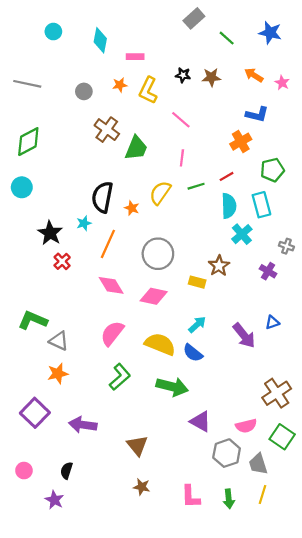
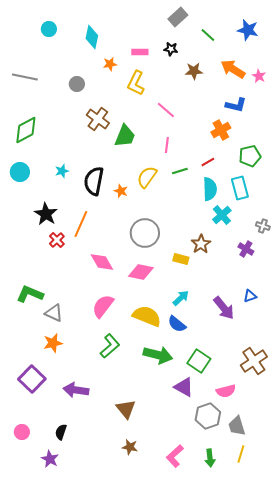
pink rectangle: (135, 57) -> (140, 52), moved
black star: (183, 75) -> (171, 49), moved
orange arrow: (254, 75) -> (233, 69), size x1.4
orange star: (120, 85) -> (110, 64), moved
cyan star: (84, 223) -> (62, 171), moved
orange line: (108, 244) -> (81, 224), moved
green square: (282, 437) -> (199, 361), moved
pink L-shape: (191, 497) -> (175, 456), turned 50

